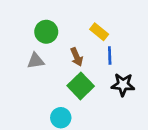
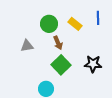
green circle: (46, 32) -> (49, 24), moved
blue line: (110, 56) -> (98, 18), moved

